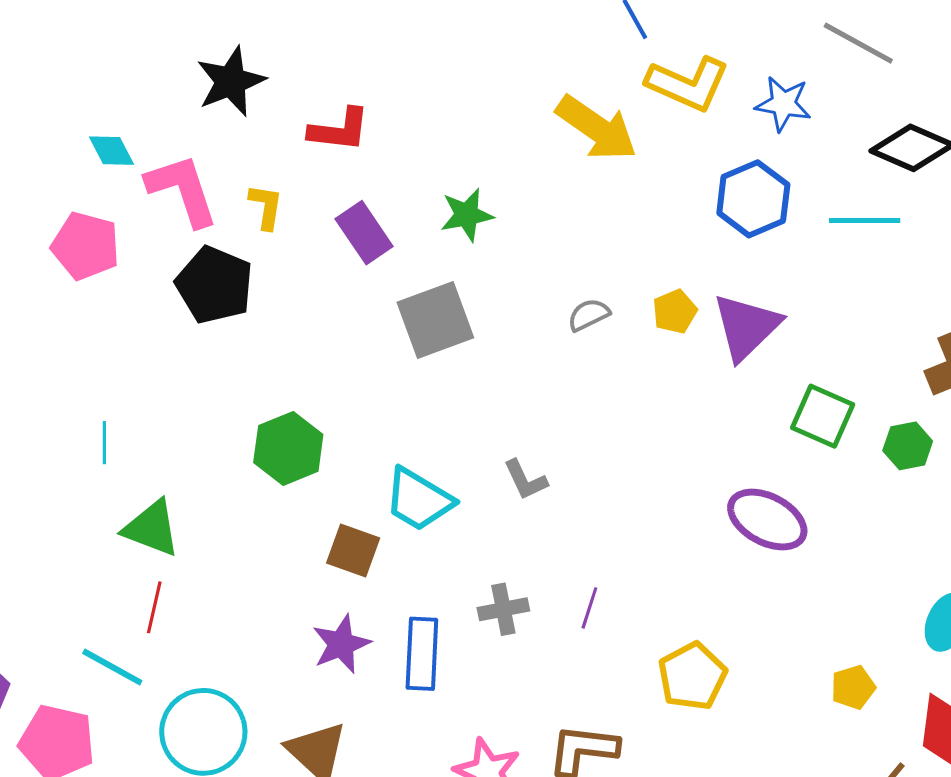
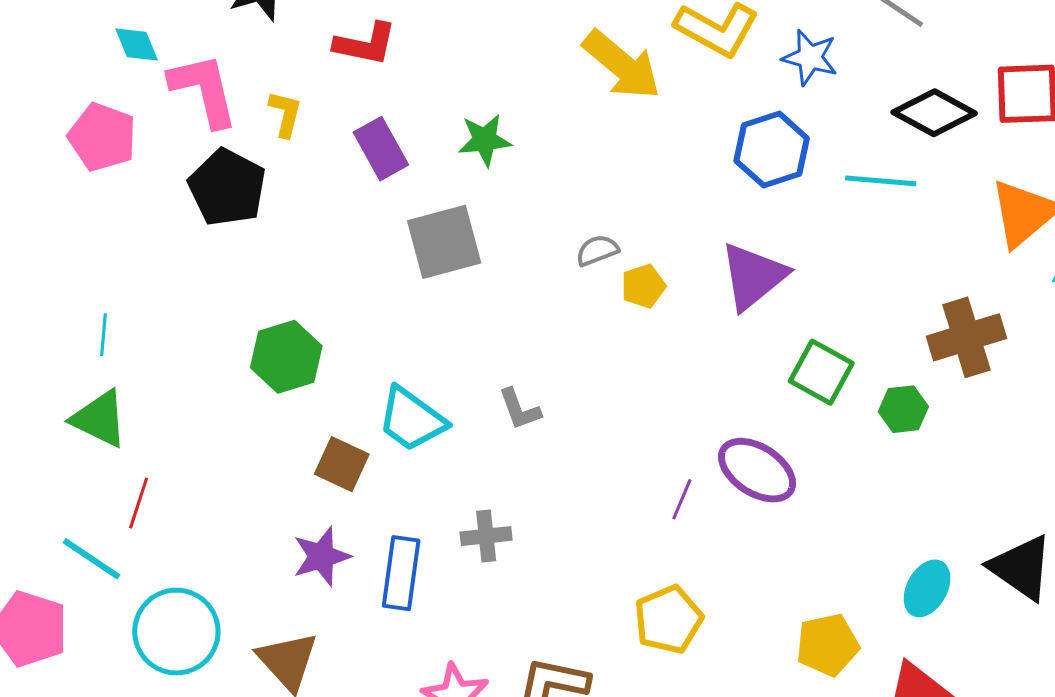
yellow pentagon: (675, 311) -> (643, 286), moved
green triangle: (152, 528) -> (99, 419), moved
purple line: (589, 608) -> (682, 499), moved
yellow pentagon: (853, 687) -> (828, 645), size x1.4

